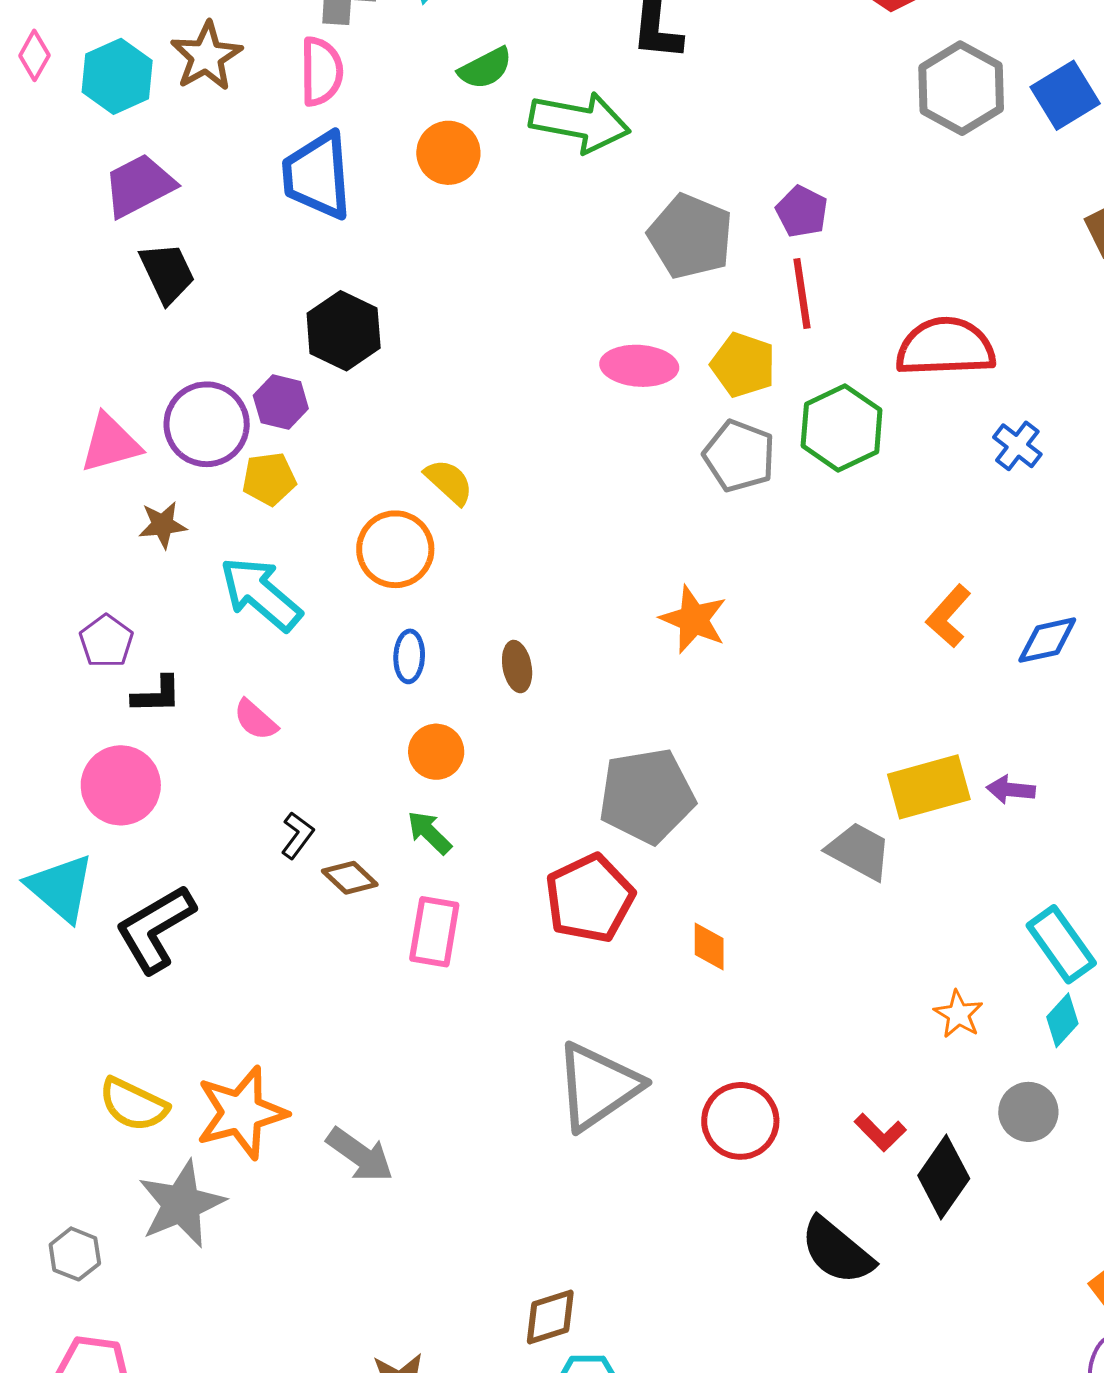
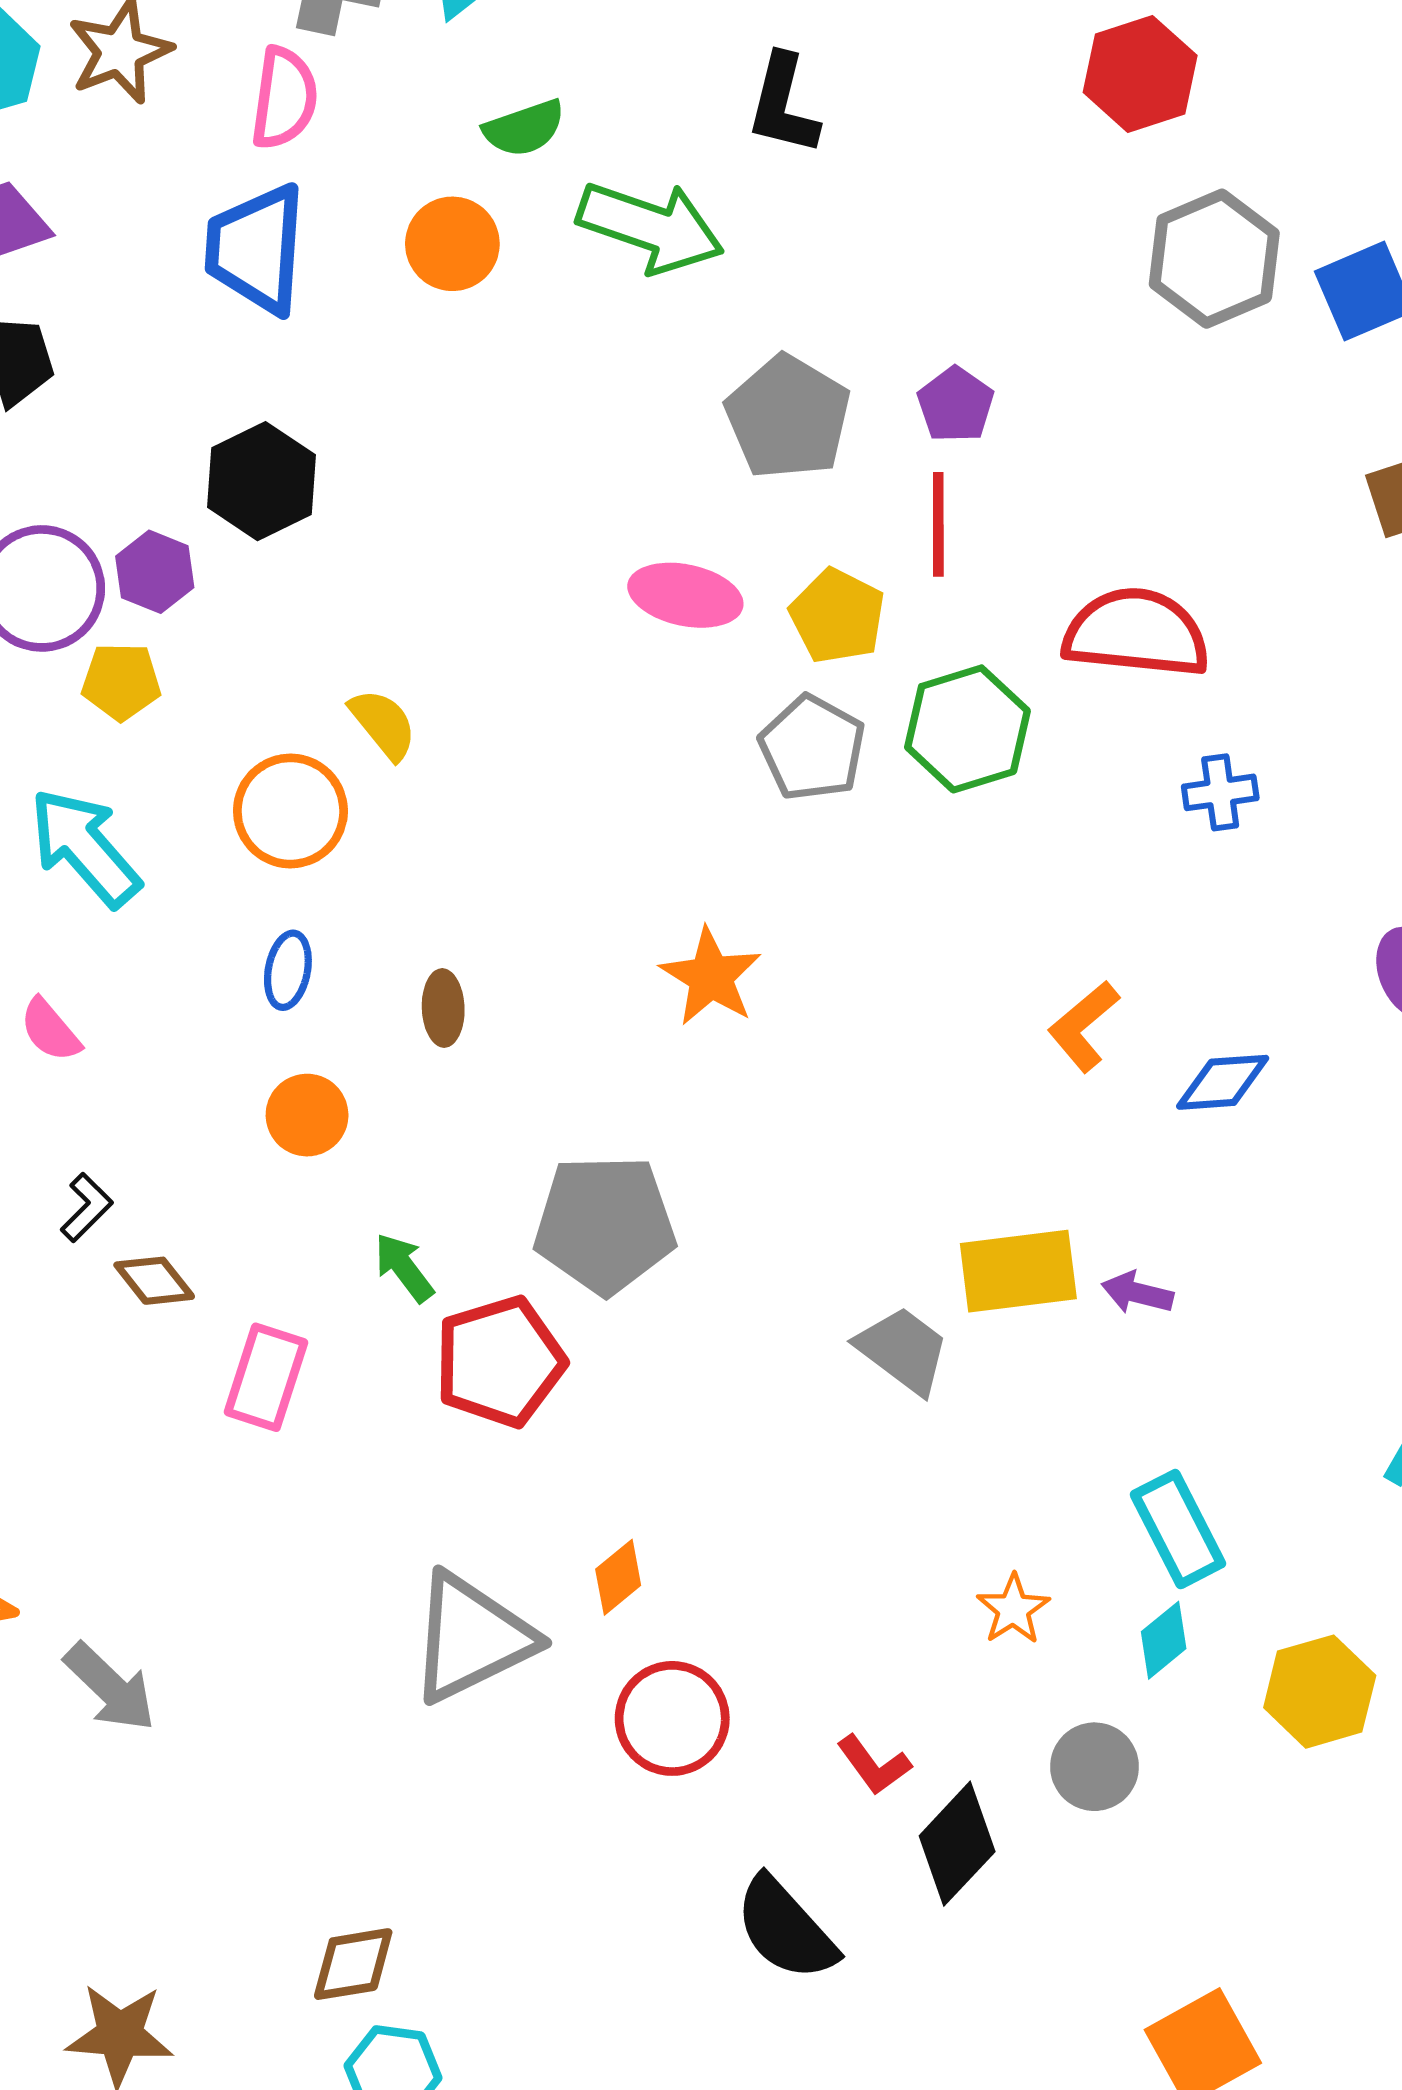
blue cross: (1017, 446) -> (1220, 792), turned 36
green arrow: (429, 833) -> (404, 1268), moved
orange diamond: (709, 947) -> (618, 1577), moved, turned 42

